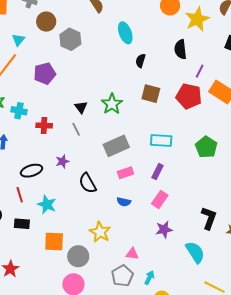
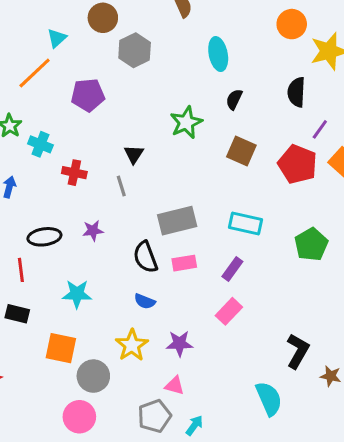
green star: (112, 104) -> (186, 123), moved
black semicircle: (88, 183) -> (145, 257), moved
blue semicircle: (124, 202) -> (145, 301), moved
cyan star: (47, 205) -> (77, 294), moved, turned -30
purple star: (164, 229) -> (180, 343), moved

